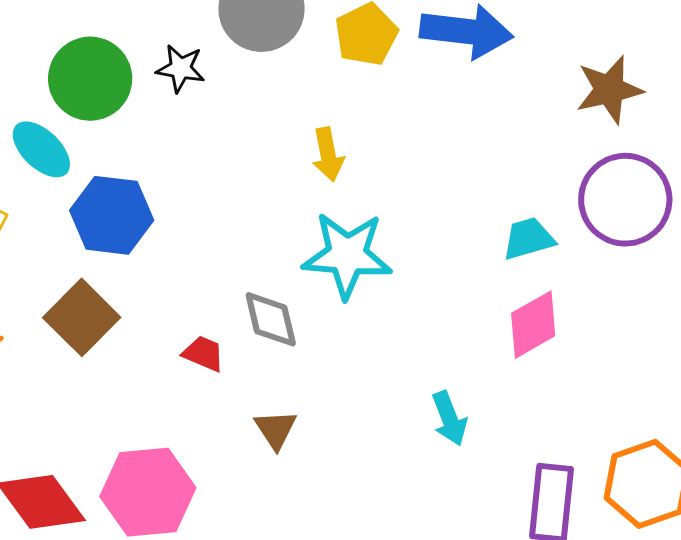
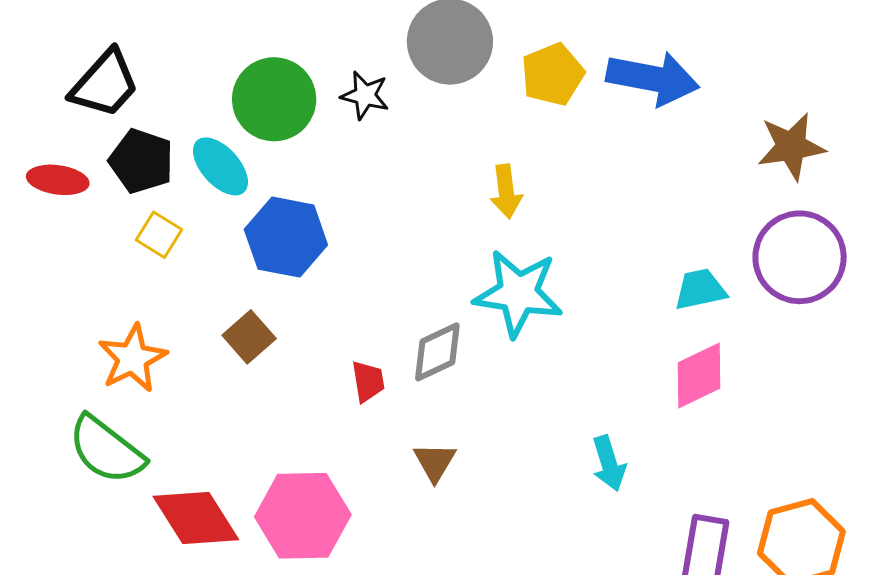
brown square: (82, 317) -> (249, 337), size x0.7
gray diamond: (271, 319) -> (437, 352), turned 74
red trapezoid: (203, 354) -> (368, 381), turned 54

